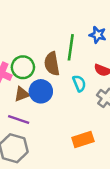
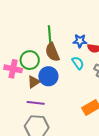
blue star: (98, 35) -> (80, 41), moved
green line: (71, 47) -> (50, 36), moved

